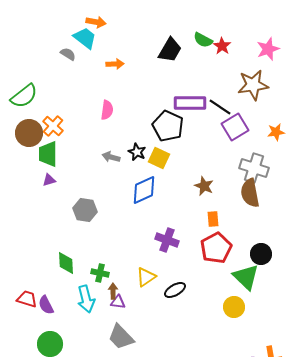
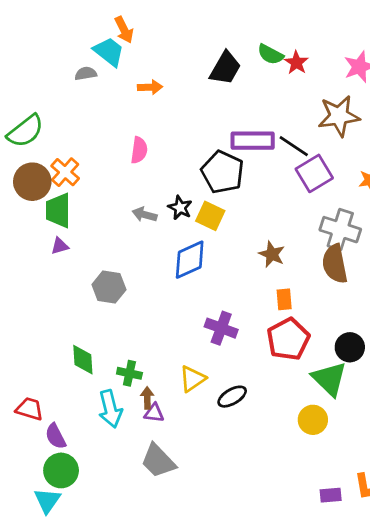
orange arrow: (96, 22) -> (124, 30), turned 54
gray semicircle: (68, 54) -> (86, 74), turned -42
purple semicircle: (46, 305) -> (56, 436), moved

